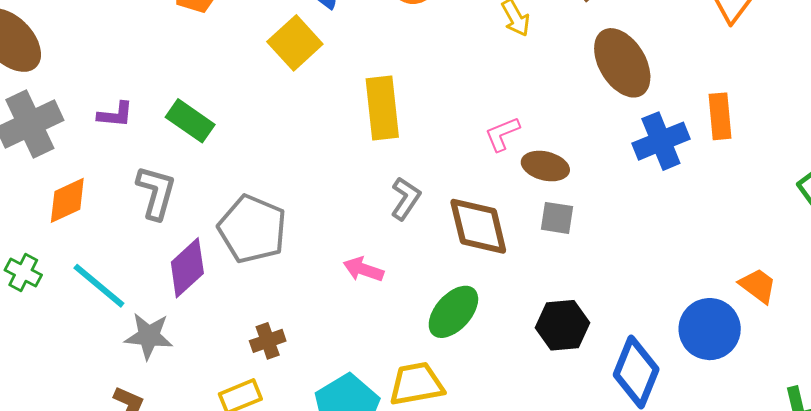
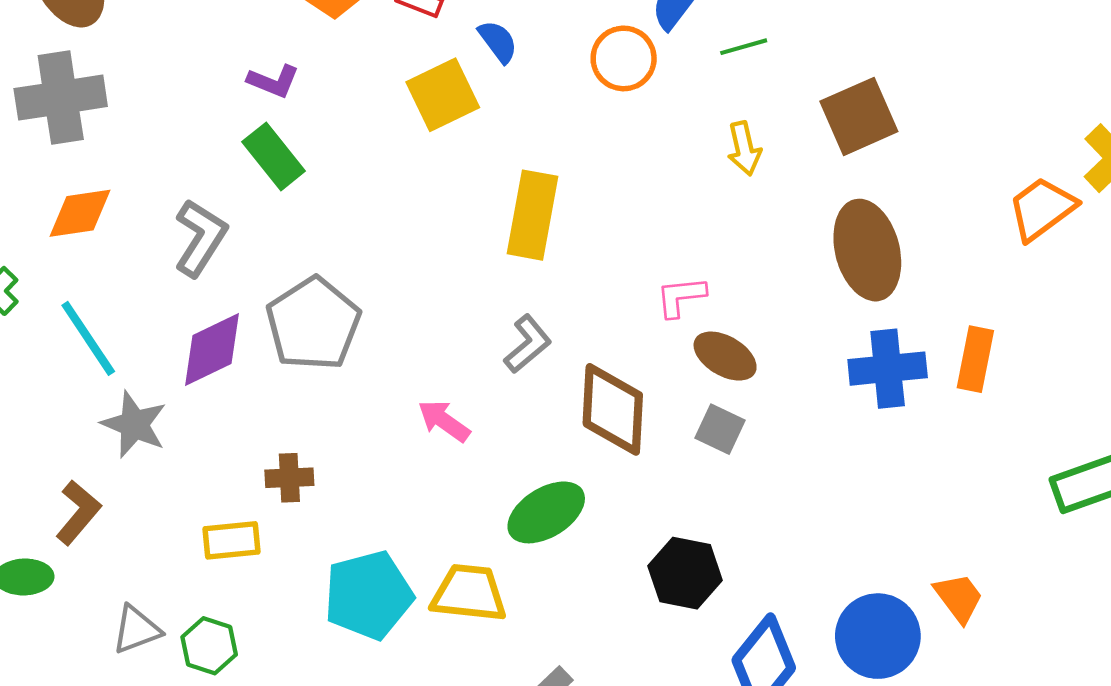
purple L-shape: (115, 115) -> (273, 81), moved

